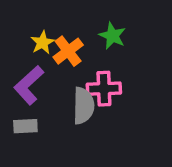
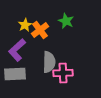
pink cross: (104, 89) -> (63, 73), moved
gray rectangle: (25, 126) -> (15, 74), size x1.5

